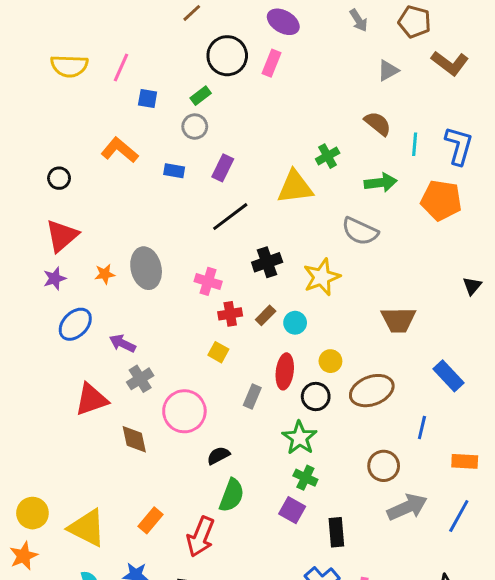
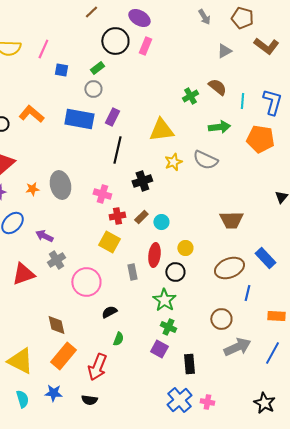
purple ellipse: (283, 22) -> (139, 18), moved
orange L-shape: (120, 150) -> (31, 114), moved
green cross: (328, 156) -> (190, 96), moved
blue rectangle: (174, 171) -> (79, 119), size x2.0
black line: (230, 217) -> (117, 150), turned -40
yellow star: (322, 277) -> (173, 162), moved, size x0.7
yellow square: (218, 352) -> (109, 242), size x1.5
brown ellipse: (372, 391) -> (229, 268), moved
gray rectangle: (252, 397) -> (132, 272), turned -35
brown diamond: (134, 439) -> (56, 325), moved
green semicircle: (232, 495) -> (118, 339), size x0.6
orange rectangle: (150, 520) -> (63, 356), size x1.5

